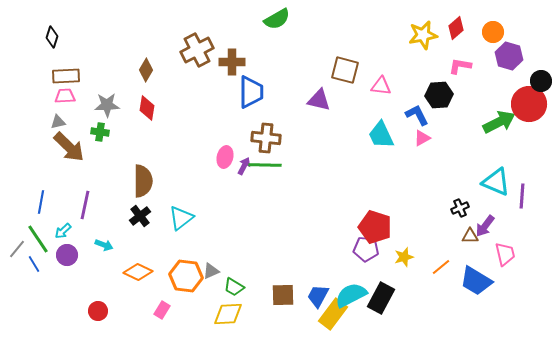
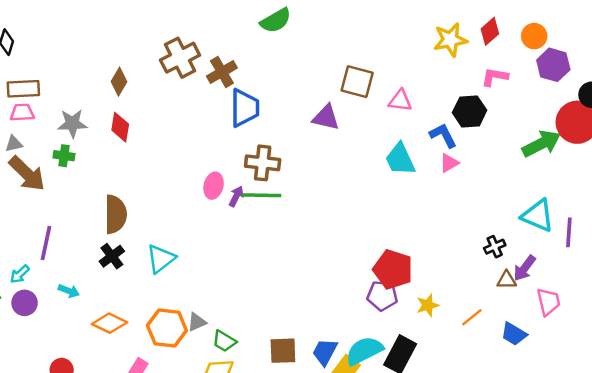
brown cross: (232, 62) -> (222, 72), turned -30
blue trapezoid: (476, 281) -> (514, 334), size x0.7

